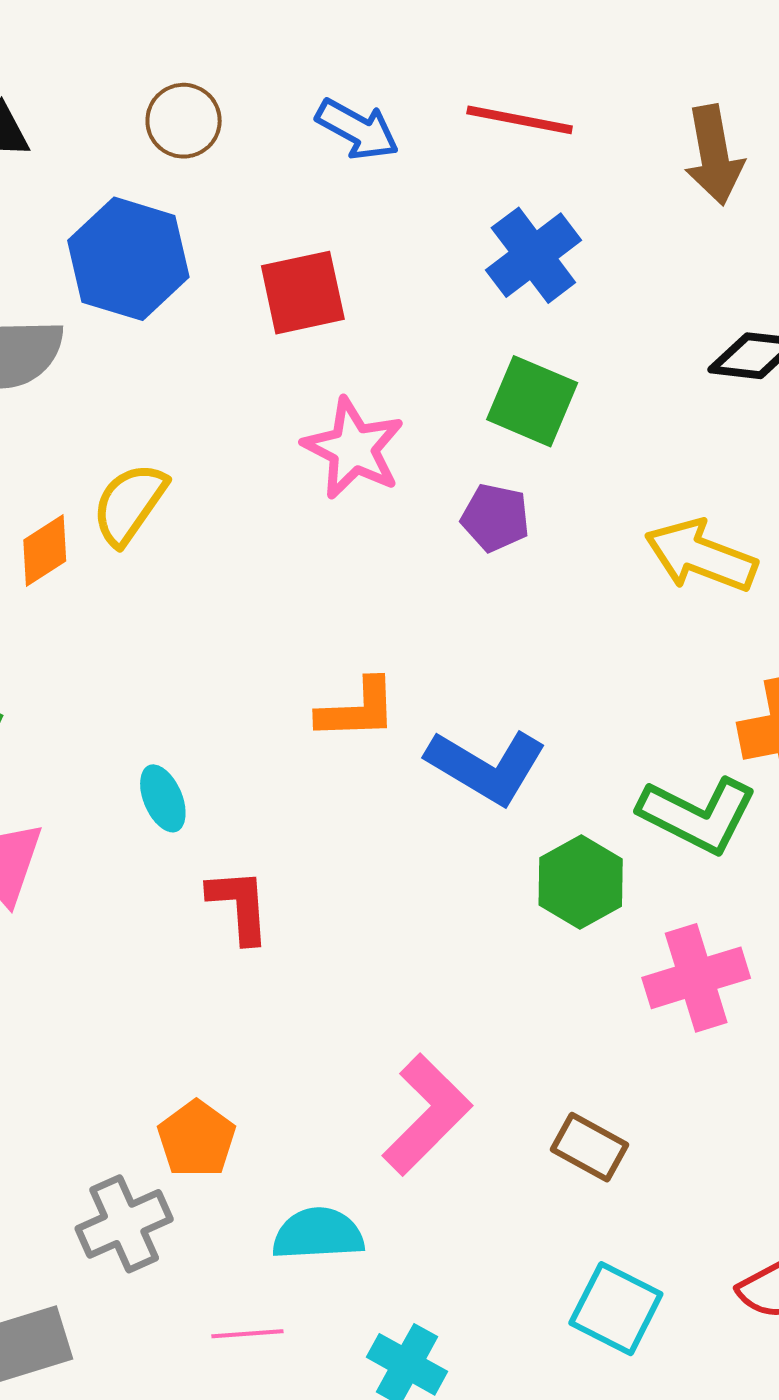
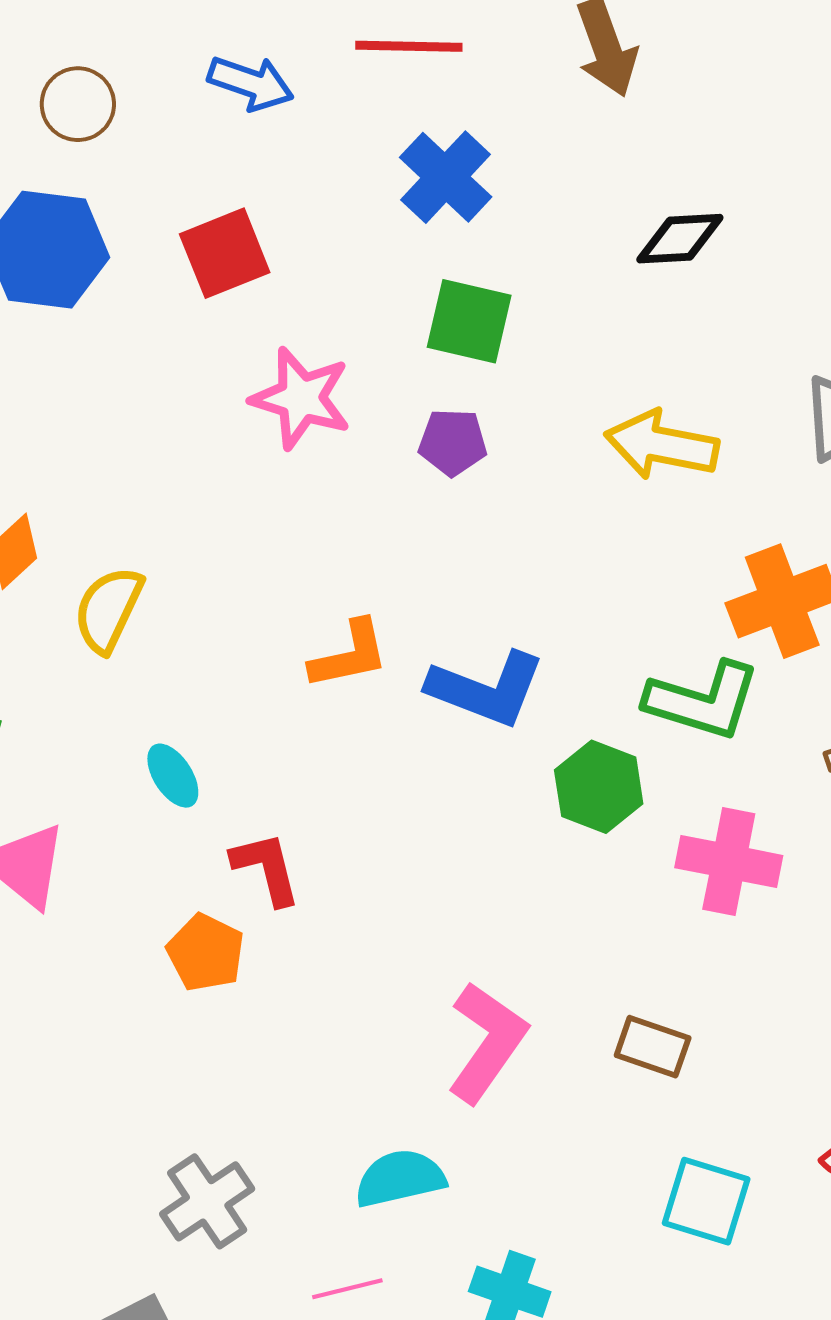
yellow semicircle: (129, 504) -> (108, 610), moved
pink cross: (696, 978) -> (729, 862), turned 38
orange pentagon: (197, 1139) -> (206, 953), moved

